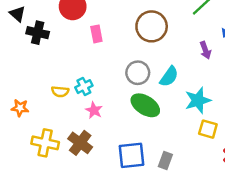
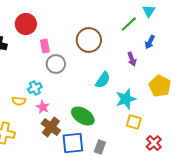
gray circle: (138, 73) -> (56, 64), moved
yellow semicircle: (60, 92) -> (19, 101), moved
green ellipse: (145, 105) -> (83, 116), moved
brown cross: (80, 143) -> (51, 127), moved

